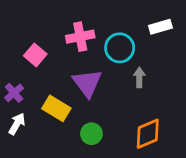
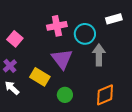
pink square: (35, 55) -> (15, 39), moved
gray arrow: (139, 77) -> (99, 55), size x1.5
white arrow: (17, 124) -> (12, 88), turned -77

